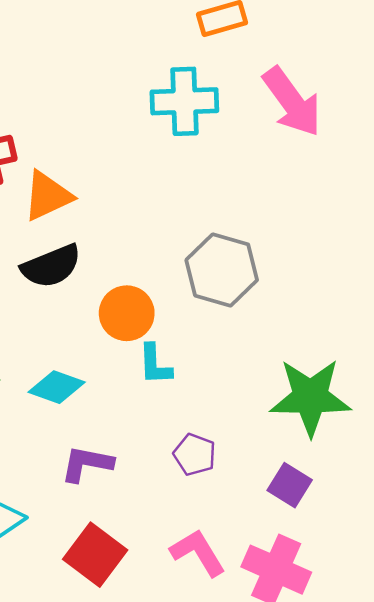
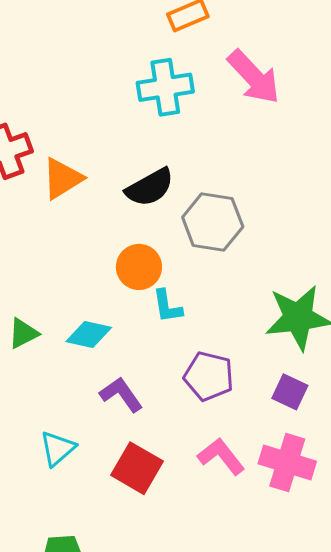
black semicircle: (51, 266) -> (150, 187), moved
purple pentagon: (195, 455) -> (209, 376), size x1.4
purple L-shape: (87, 464) -> (121, 394), turned 51

